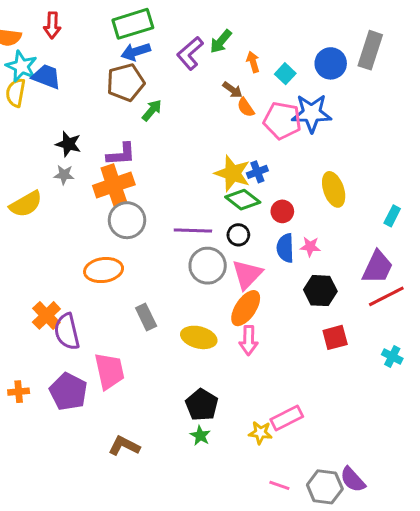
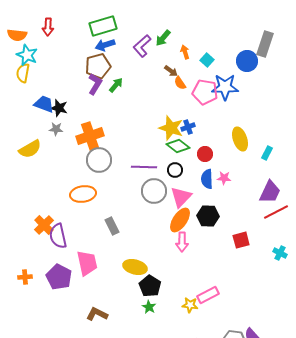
blue circle: (331, 63) -> (247, 61), moved
blue trapezoid: (46, 77) -> (44, 104), moved
purple L-shape: (121, 154) -> (95, 84), moved, turned -55
cyan rectangle: (392, 216) -> (267, 153), moved
black hexagon: (320, 291) -> (208, 216), moved
yellow ellipse: (199, 337) -> (135, 267), moved

